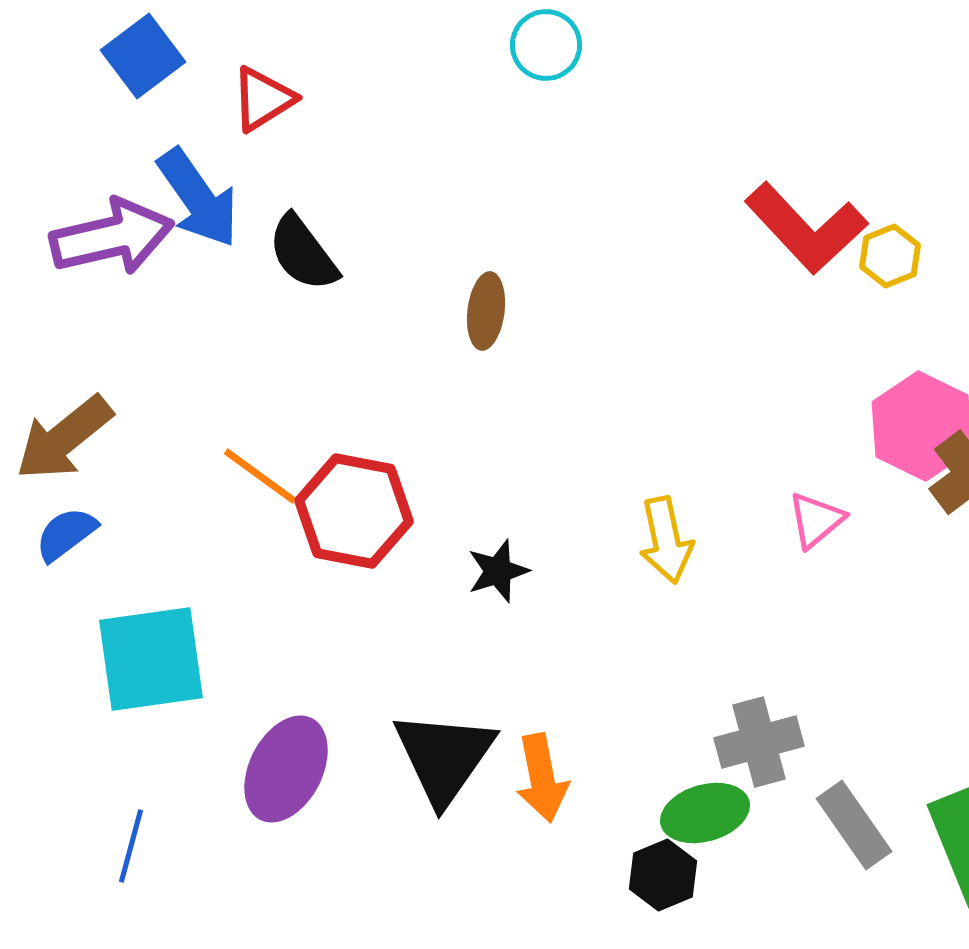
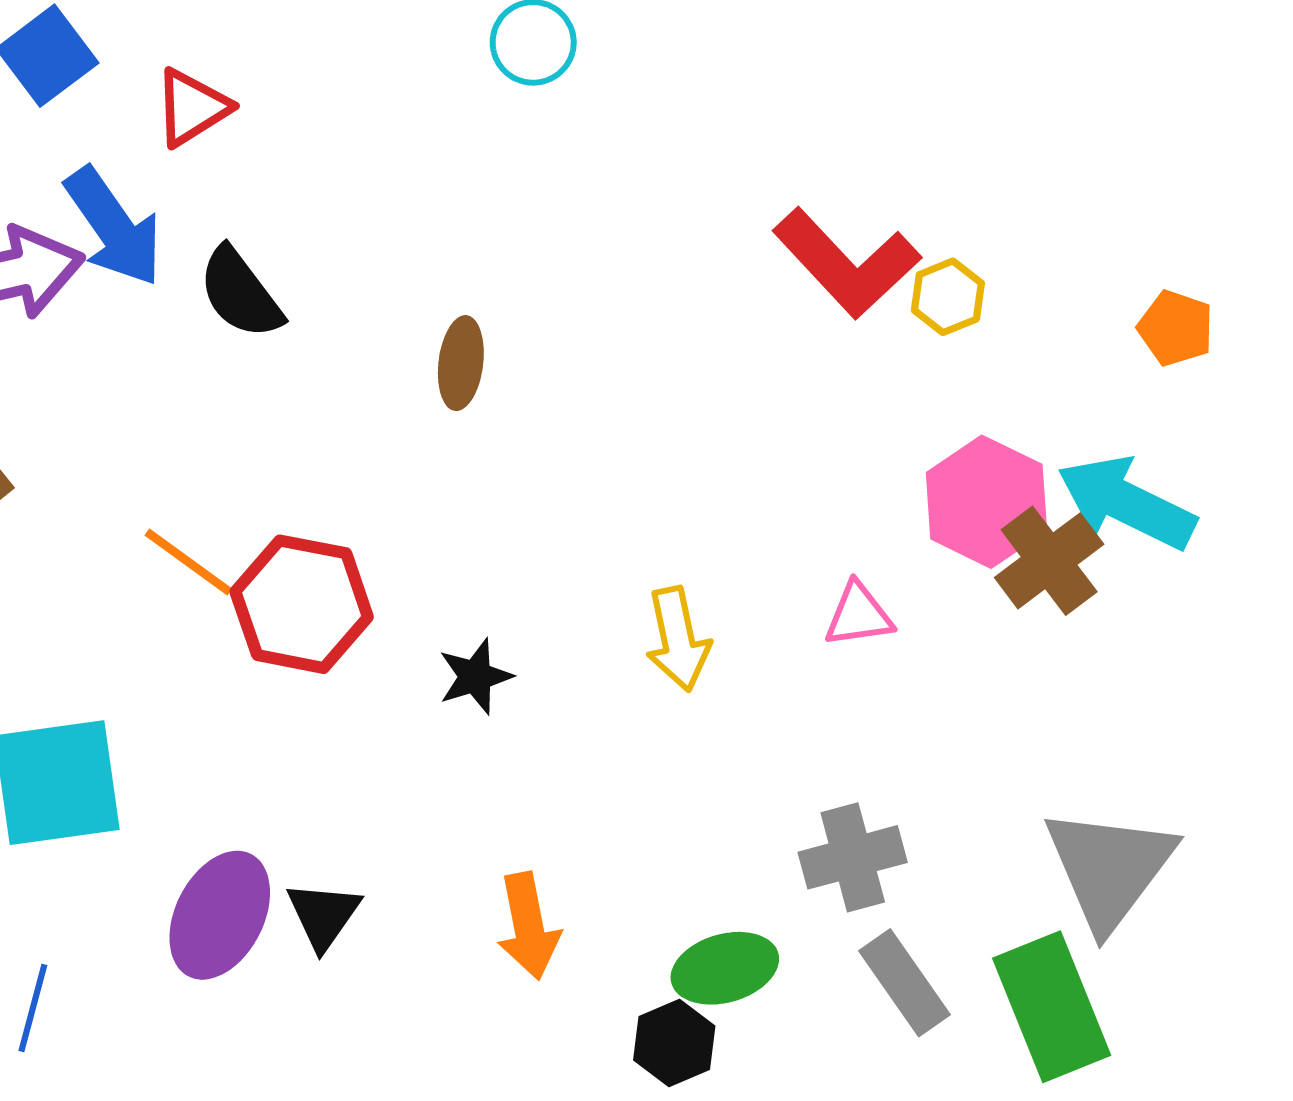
pink triangle: (816, 520) -> (859, 615), turned 32
gray cross: (759, 742) -> (853, 857), moved
black triangle: (444, 757) -> (323, 915), moved, size x0.6

